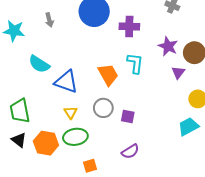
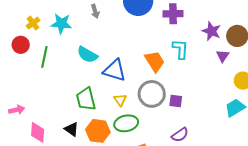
gray circle: (103, 108) -> (152, 94), size x1.4
green trapezoid: (20, 111) -> (86, 99), moved

